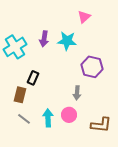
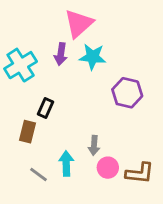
pink triangle: (84, 17) -> (79, 24), moved, size x1.6
gray arrow: (77, 93) -> (94, 145), moved
pink circle: (69, 115) -> (108, 168), moved
gray line: (24, 119) -> (39, 175), moved

